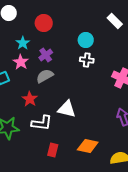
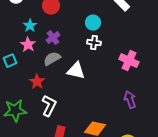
white triangle: (67, 109) -> (76, 71), moved
white L-shape: (42, 123) -> (49, 106), turned -70

